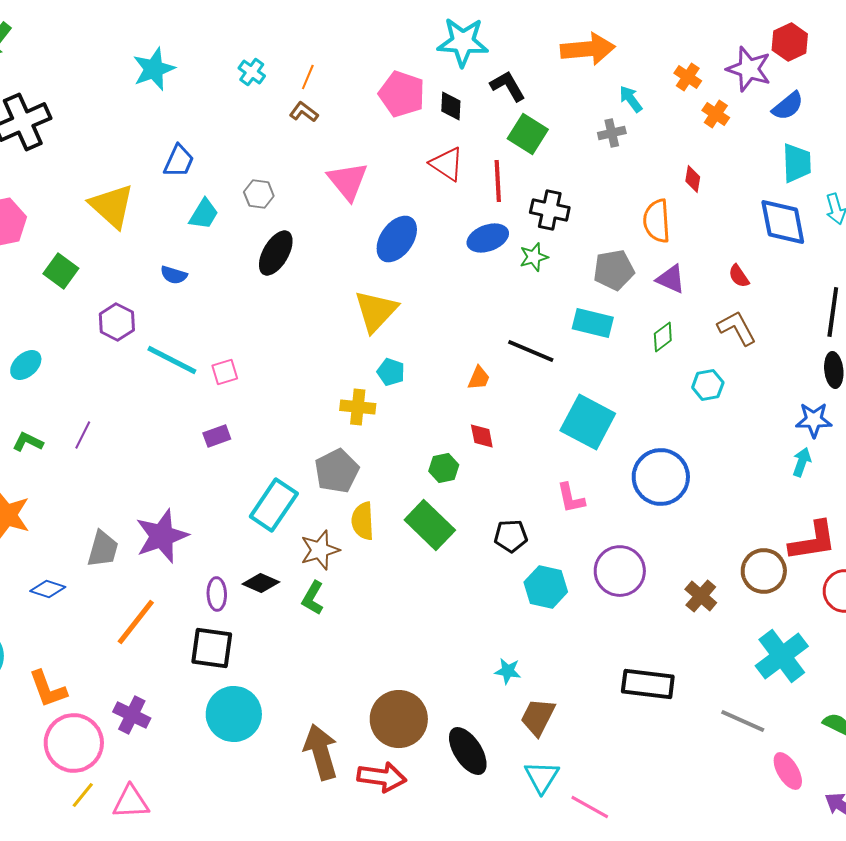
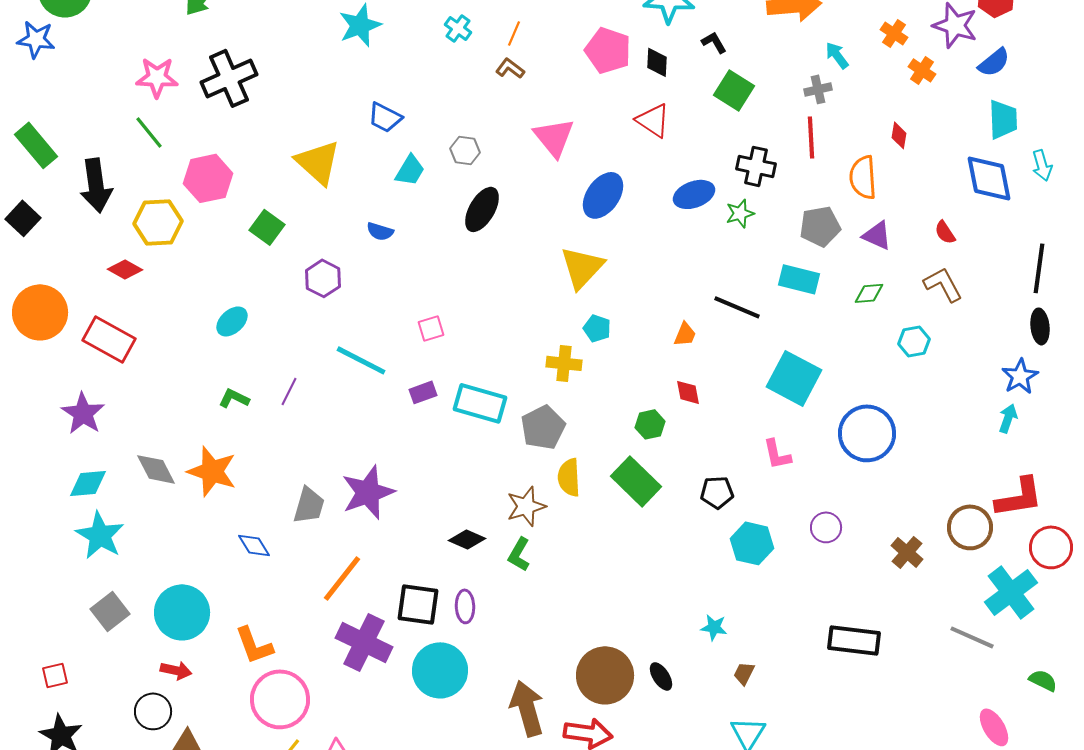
black L-shape: (508, 86) -> (714, 42), size x0.7
blue trapezoid: (179, 161) -> (385, 117), turned 93
red line: (498, 181) -> (811, 137), moved
green diamond: (663, 337) -> (869, 293), turned 32
cyan line: (172, 360) -> (361, 360), moved
blue star: (814, 420) -> (1020, 376), turned -30
cyan rectangle: (274, 505) -> (480, 403), moved, turned 72
purple circle: (620, 571) -> (826, 527), size x0.6
blue diamond: (48, 589) -> (254, 545), turned 40
purple ellipse: (217, 594) -> (465, 606), moved
cyan cross: (782, 656) -> (1011, 592), moved
purple cross: (132, 715) -> (364, 642), moved, size x1.5
brown trapezoid: (538, 717) -> (744, 673), size x0.6
gray line: (743, 721) -> (972, 637), moved
black ellipse: (468, 751) -> (661, 676), moved, size x0.6

